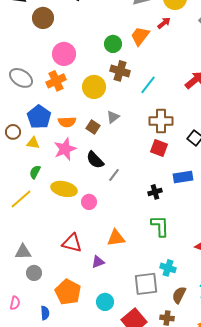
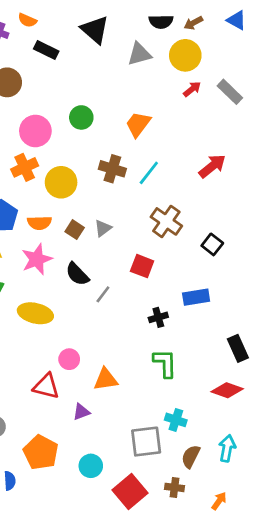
red arrow: (164, 23) -> (192, 89), moved
orange trapezoid: (140, 36) -> (138, 124), moved
green circle: (113, 44) -> (81, 117), moved
brown cross: (120, 71) -> (112, 169), moved
yellow circle: (94, 87) -> (61, 182), moved
gray triangle: (113, 117) -> (103, 228), moved
brown cross: (161, 121) -> (166, 221), turned 35
red square: (159, 148) -> (142, 266), moved
pink circle: (89, 202) -> (69, 359), moved

